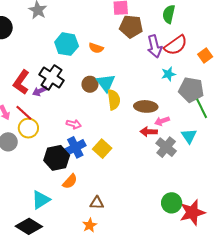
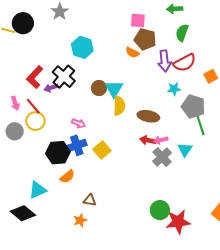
orange semicircle: (96, 48) -> (132, 52), moved
pink arrow: (162, 121) -> (161, 140), moved

